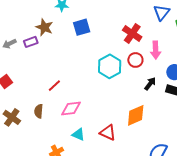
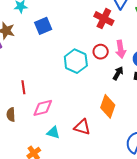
red cross: (132, 34) -> (104, 19), moved
pink arrow: (156, 50) -> (121, 49), moved
red line: (54, 86) -> (23, 87), turned -48
orange diamond: (136, 115) -> (108, 106), turned -40

